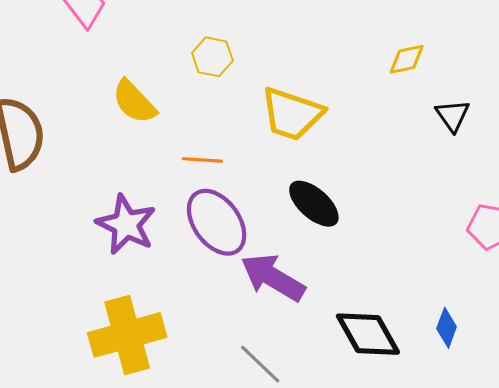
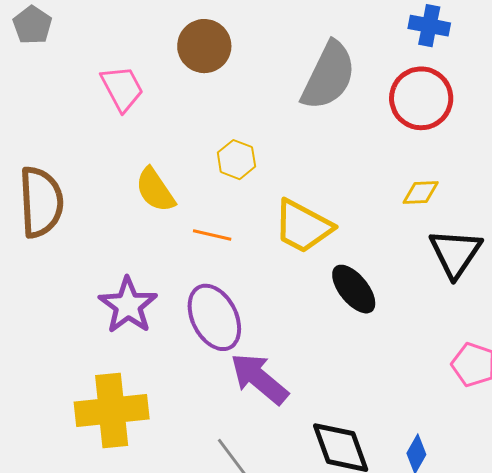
black triangle: (453, 115) -> (455, 253), size x1.6
orange line: (202, 160) -> (212, 235), moved
black ellipse: (314, 204) -> (354, 289), moved

